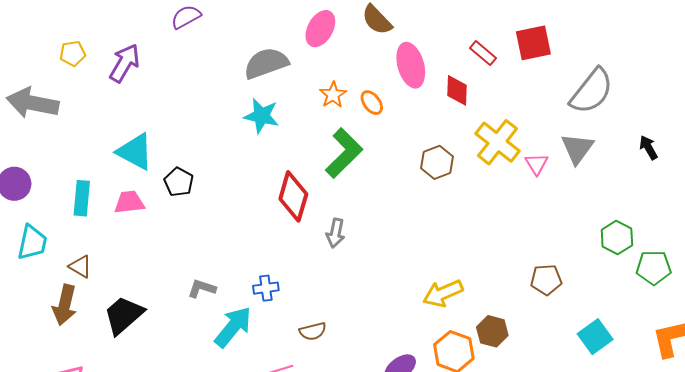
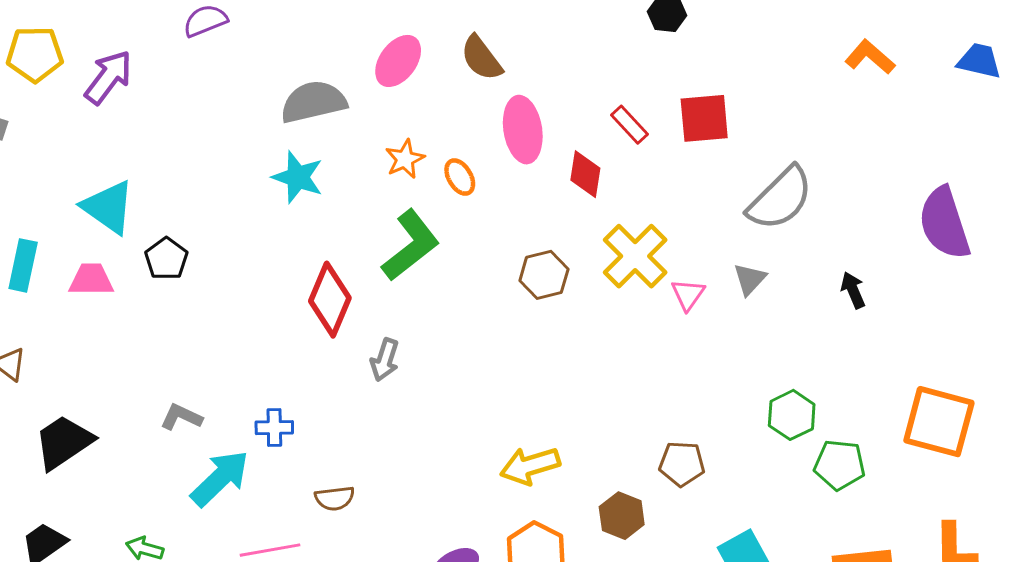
yellow pentagon: (73, 53) -> (35, 54), size x1.5
gray triangle: (577, 149) -> (750, 279), size x0.7
brown hexagon: (492, 331) -> (622, 516), moved

